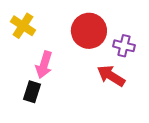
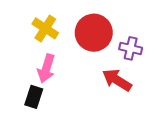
yellow cross: (23, 26) -> (45, 28), moved

